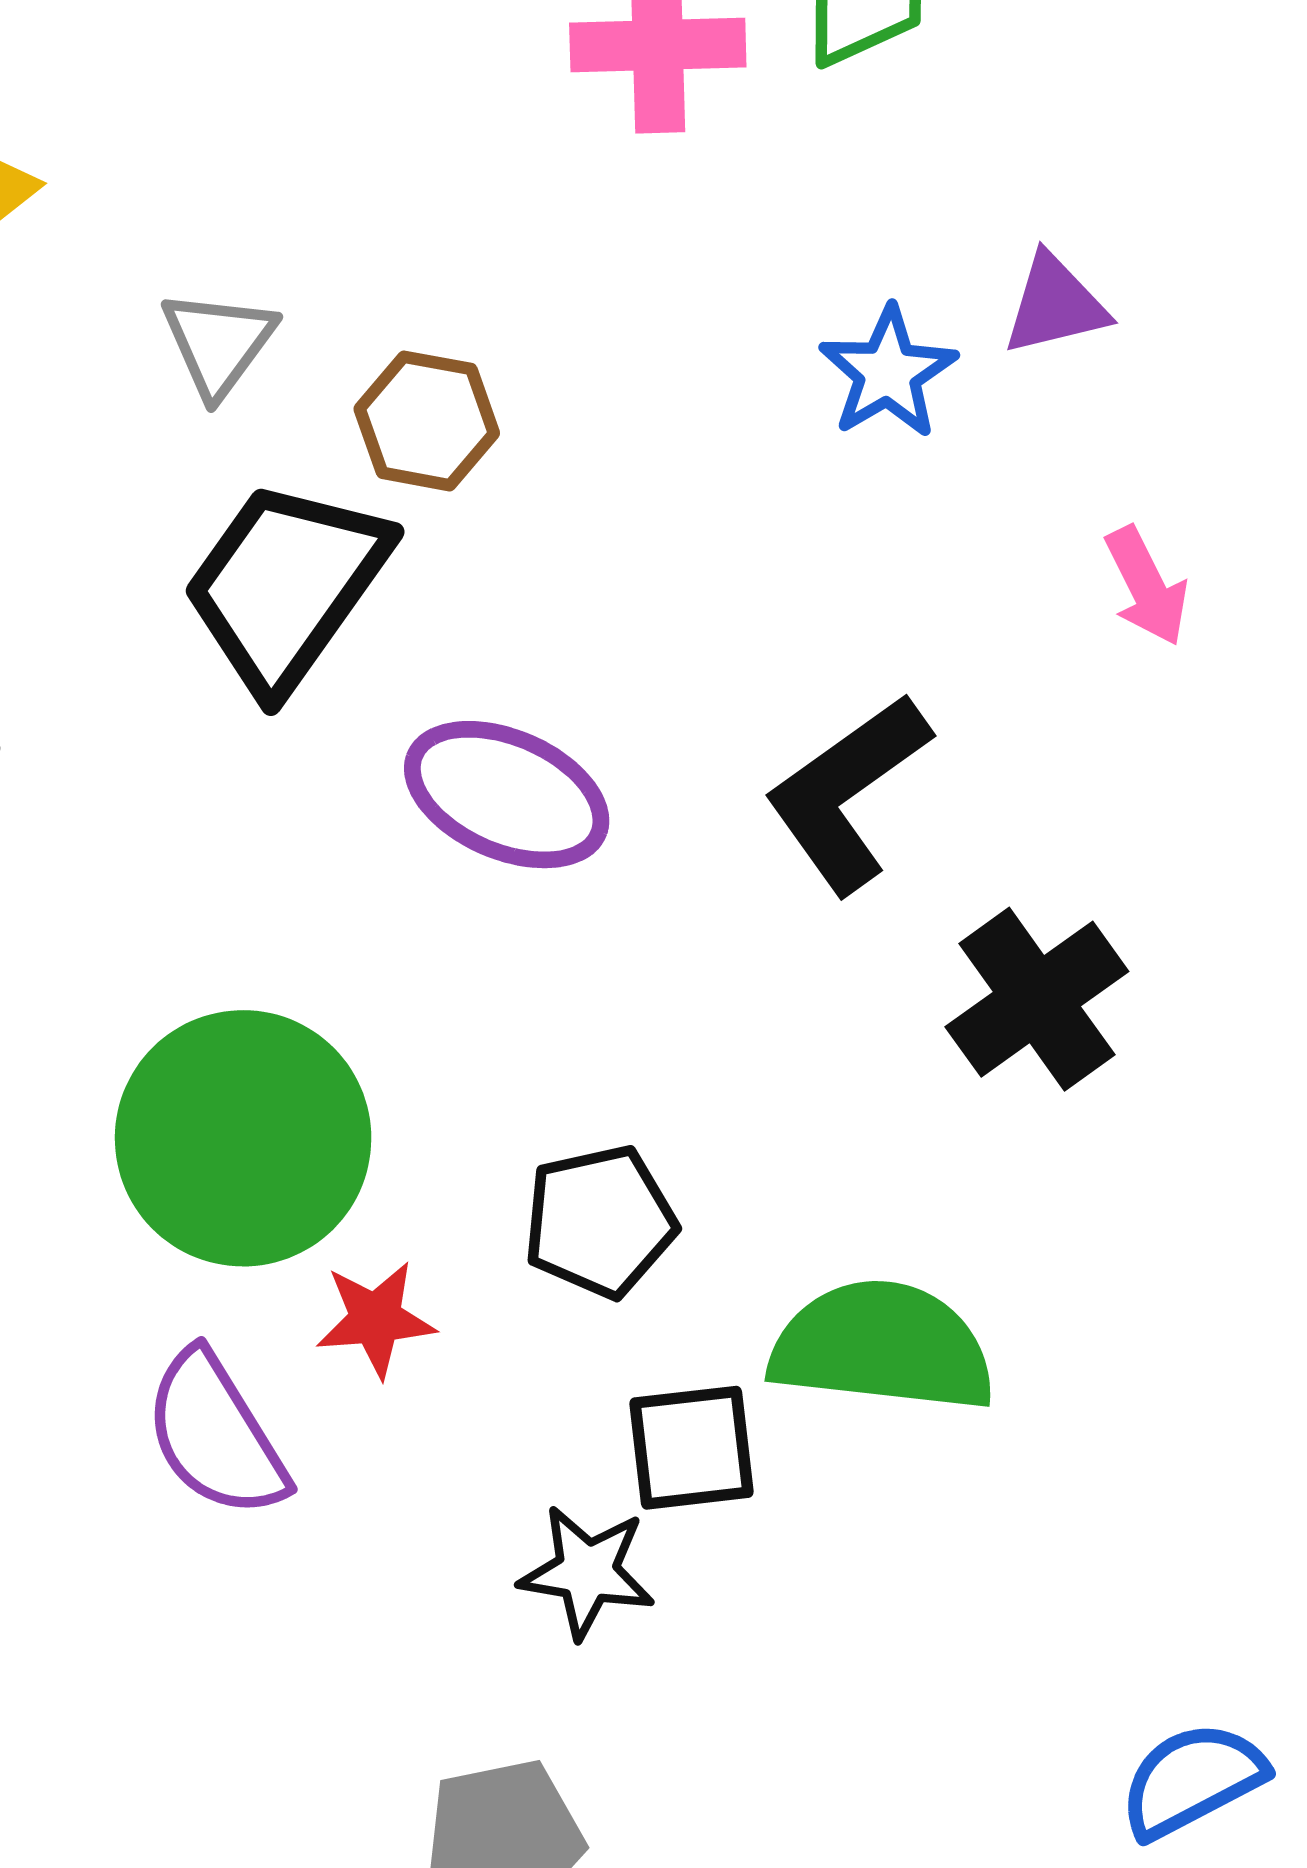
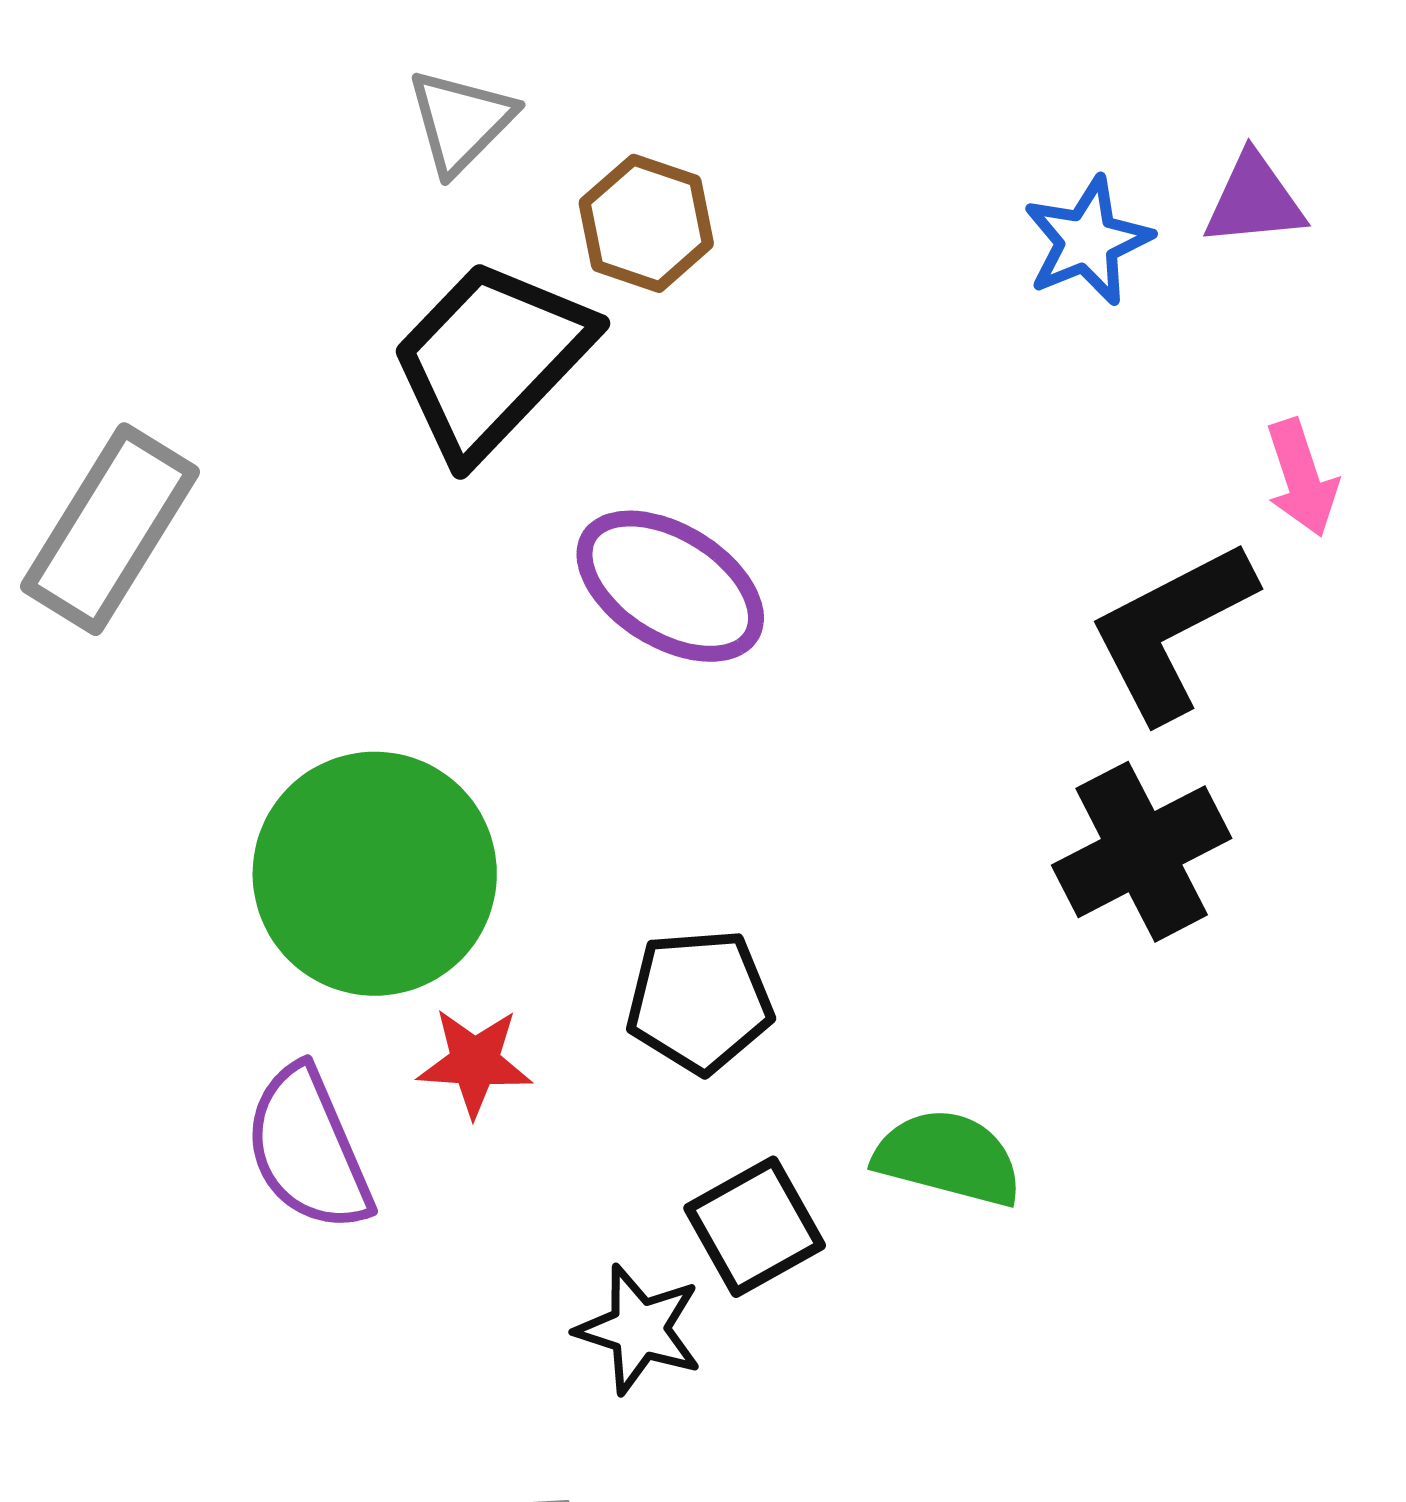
black L-shape: (847, 793) -> (1171, 631), moved
green semicircle: (882, 1347) -> (948, 1158), size x0.7
black square: (691, 1448) -> (755, 1227), turned -31

